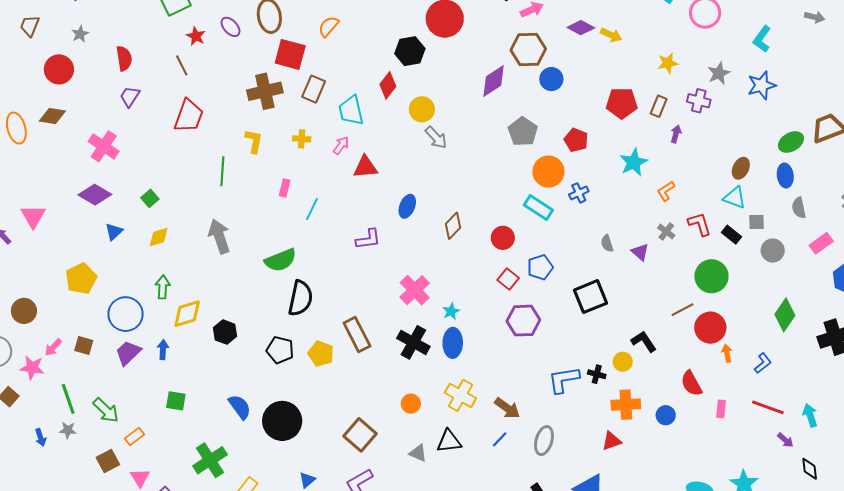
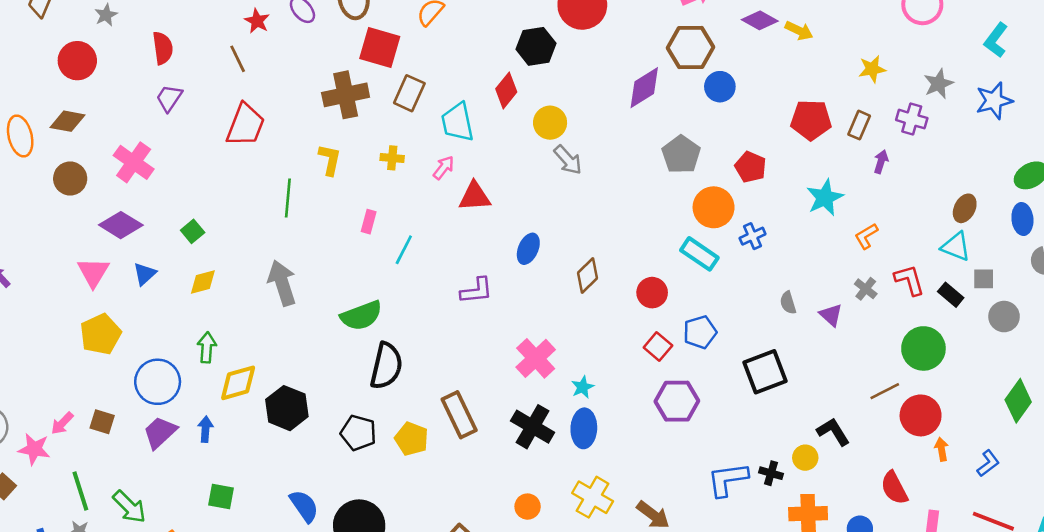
pink triangle: (33, 216) -> (93, 272), moved
brown circle: (24, 311) -> (70, 179), moved
black hexagon: (225, 332) -> (287, 408), size x1.4

